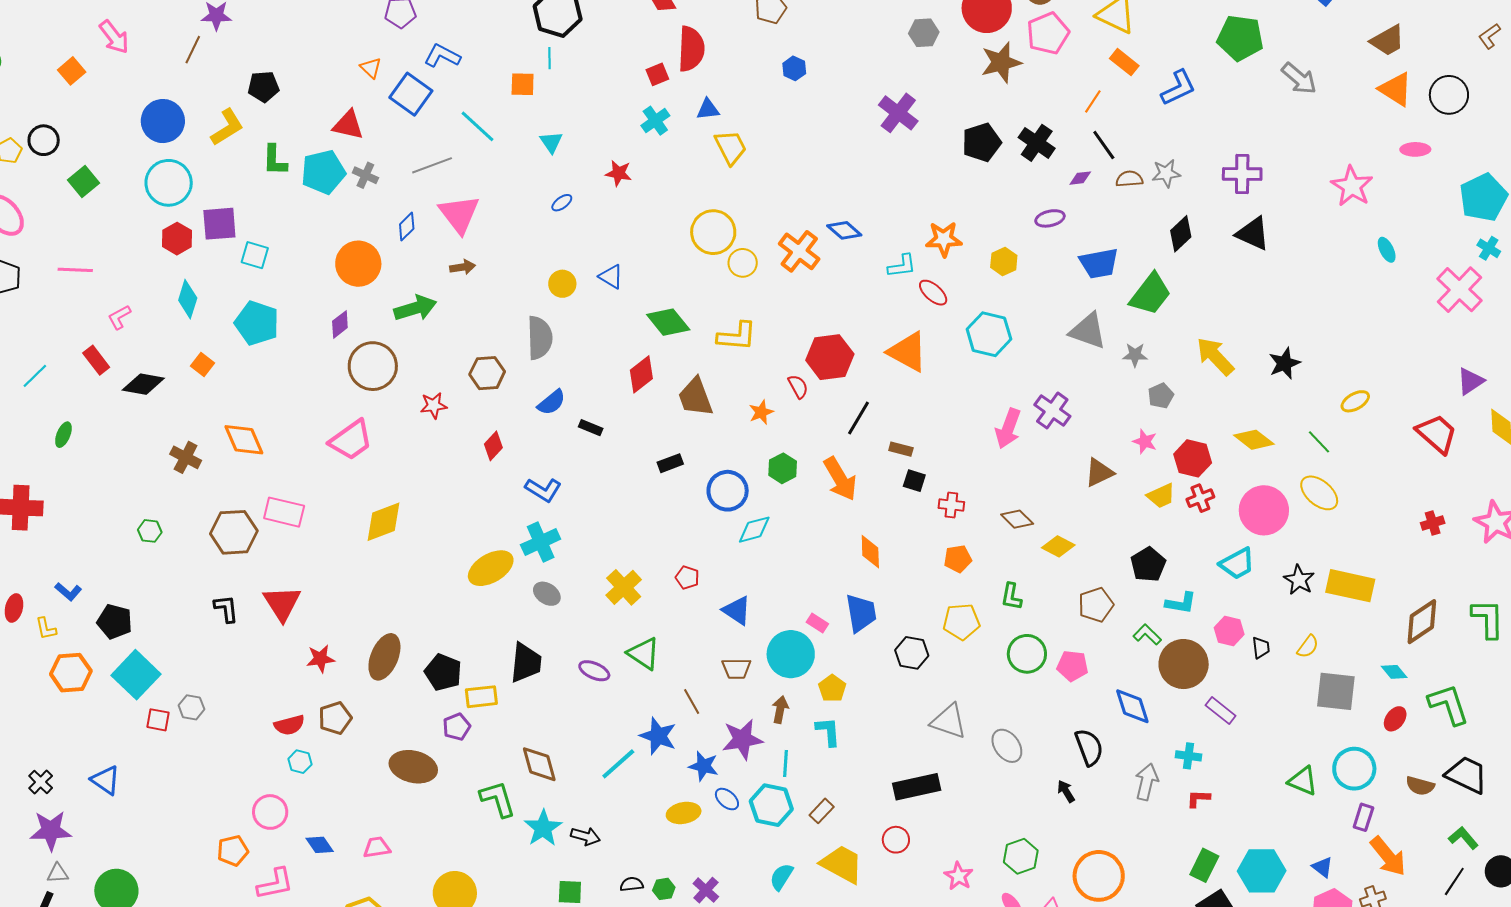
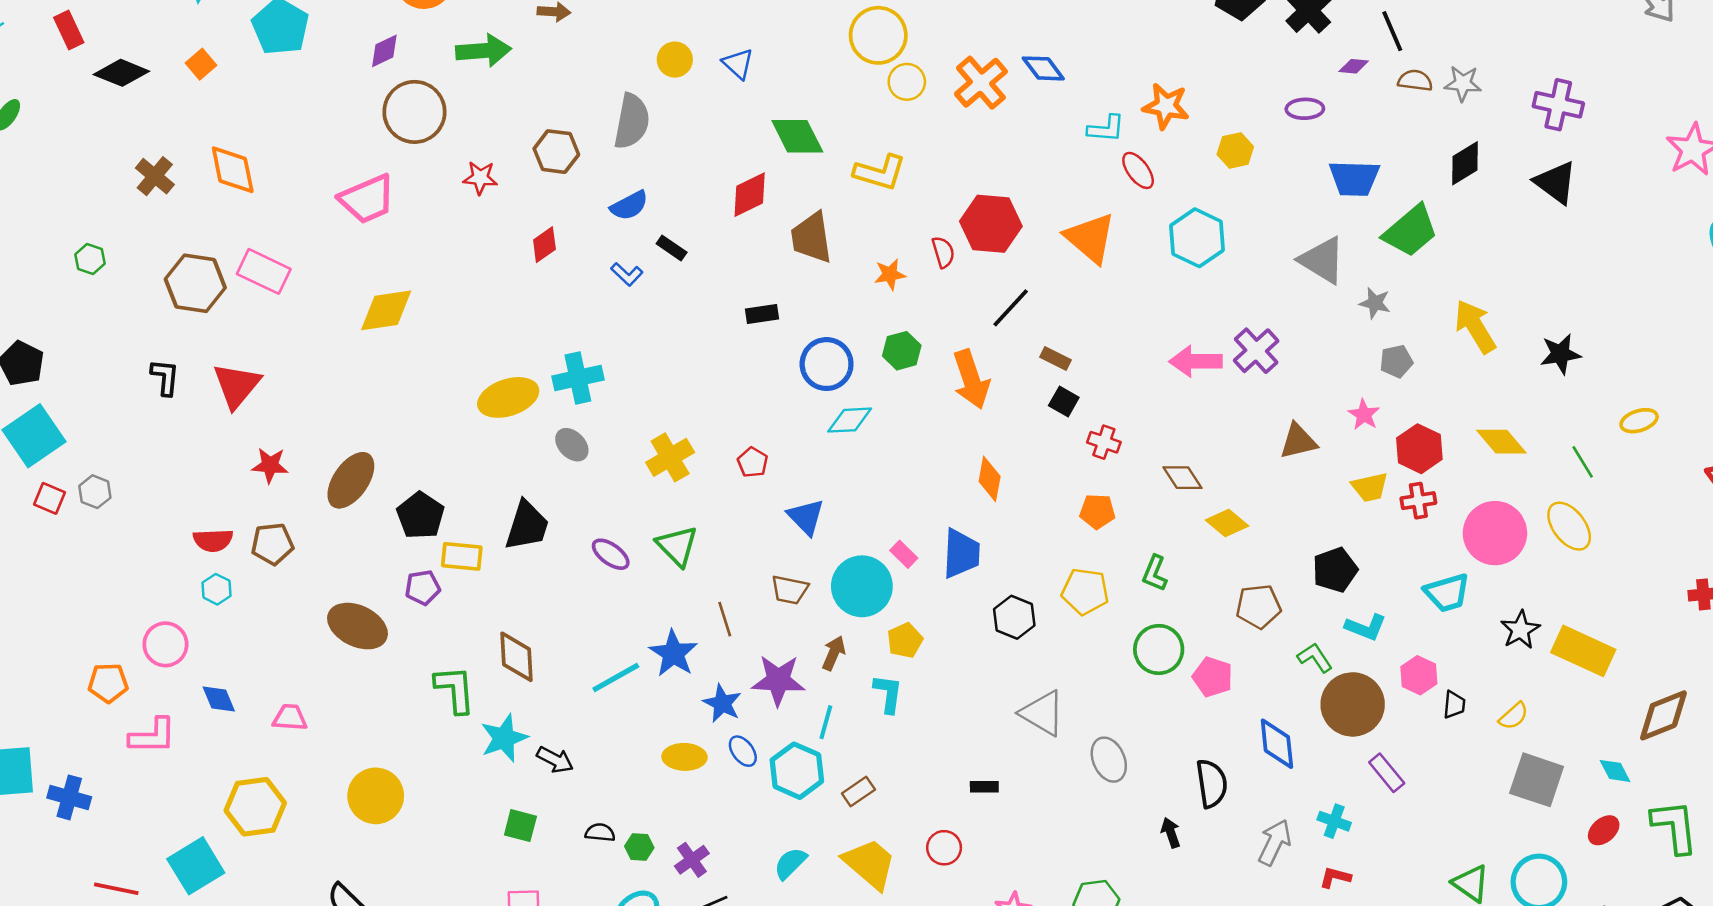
pink arrow: (1008, 428) -> (1196, 361), turned 57
blue L-shape: (543, 490) -> (627, 274), moved, size x0.7
black rectangle: (917, 787) -> (984, 787), size x0.5

